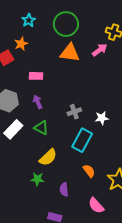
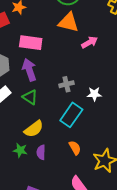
pink arrow: (100, 50) -> (90, 42), moved
pink rectangle: (36, 76) -> (31, 43), size x1.5
purple arrow: (38, 102) -> (29, 70), size x1.5
purple semicircle: (64, 189) -> (41, 152), moved

